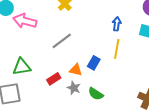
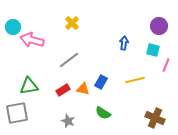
yellow line: (117, 49) -> (135, 80), moved, turned 66
red rectangle: (54, 79) -> (63, 90), moved
gray star: (74, 88) -> (68, 121), moved

